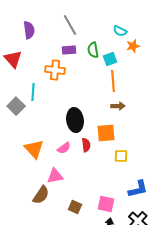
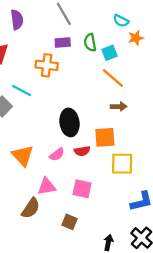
orange line: (113, 81) -> (113, 78), turned -45
cyan line: (33, 92) -> (21, 90), turned -66
red semicircle: (86, 145) -> (82, 151), turned 88
yellow square: (121, 156) -> (122, 164), size x1.5
pink square: (106, 204) -> (82, 189), moved

